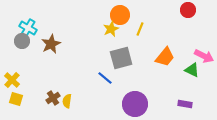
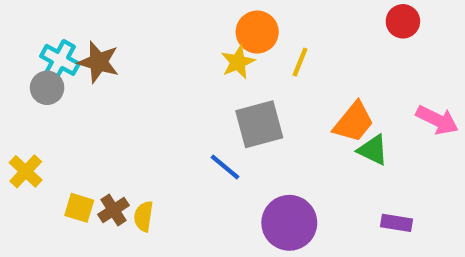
brown star: (51, 44) -> (99, 62), moved, turned -30
green triangle: (192, 70) -> (373, 150), moved
yellow square: (16, 99) -> (79, 208), moved

